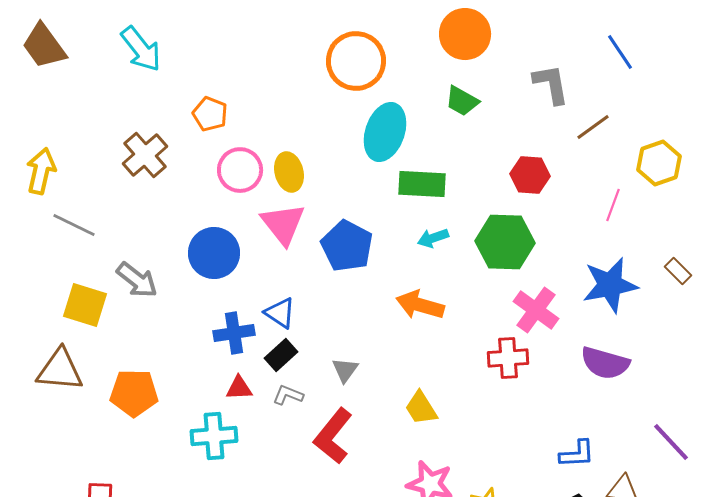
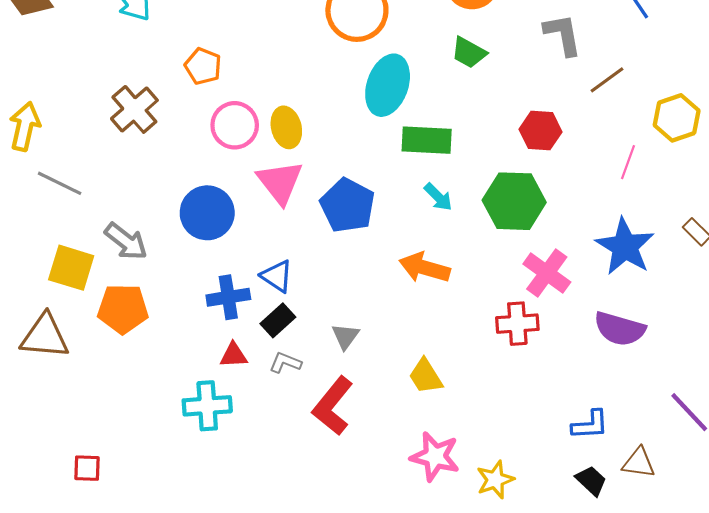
cyan arrow: (433, 238) -> (438, 197), turned -116
blue star: (610, 285) -> (625, 247), turned -30
orange pentagon: (134, 393) -> (123, 309), moved

